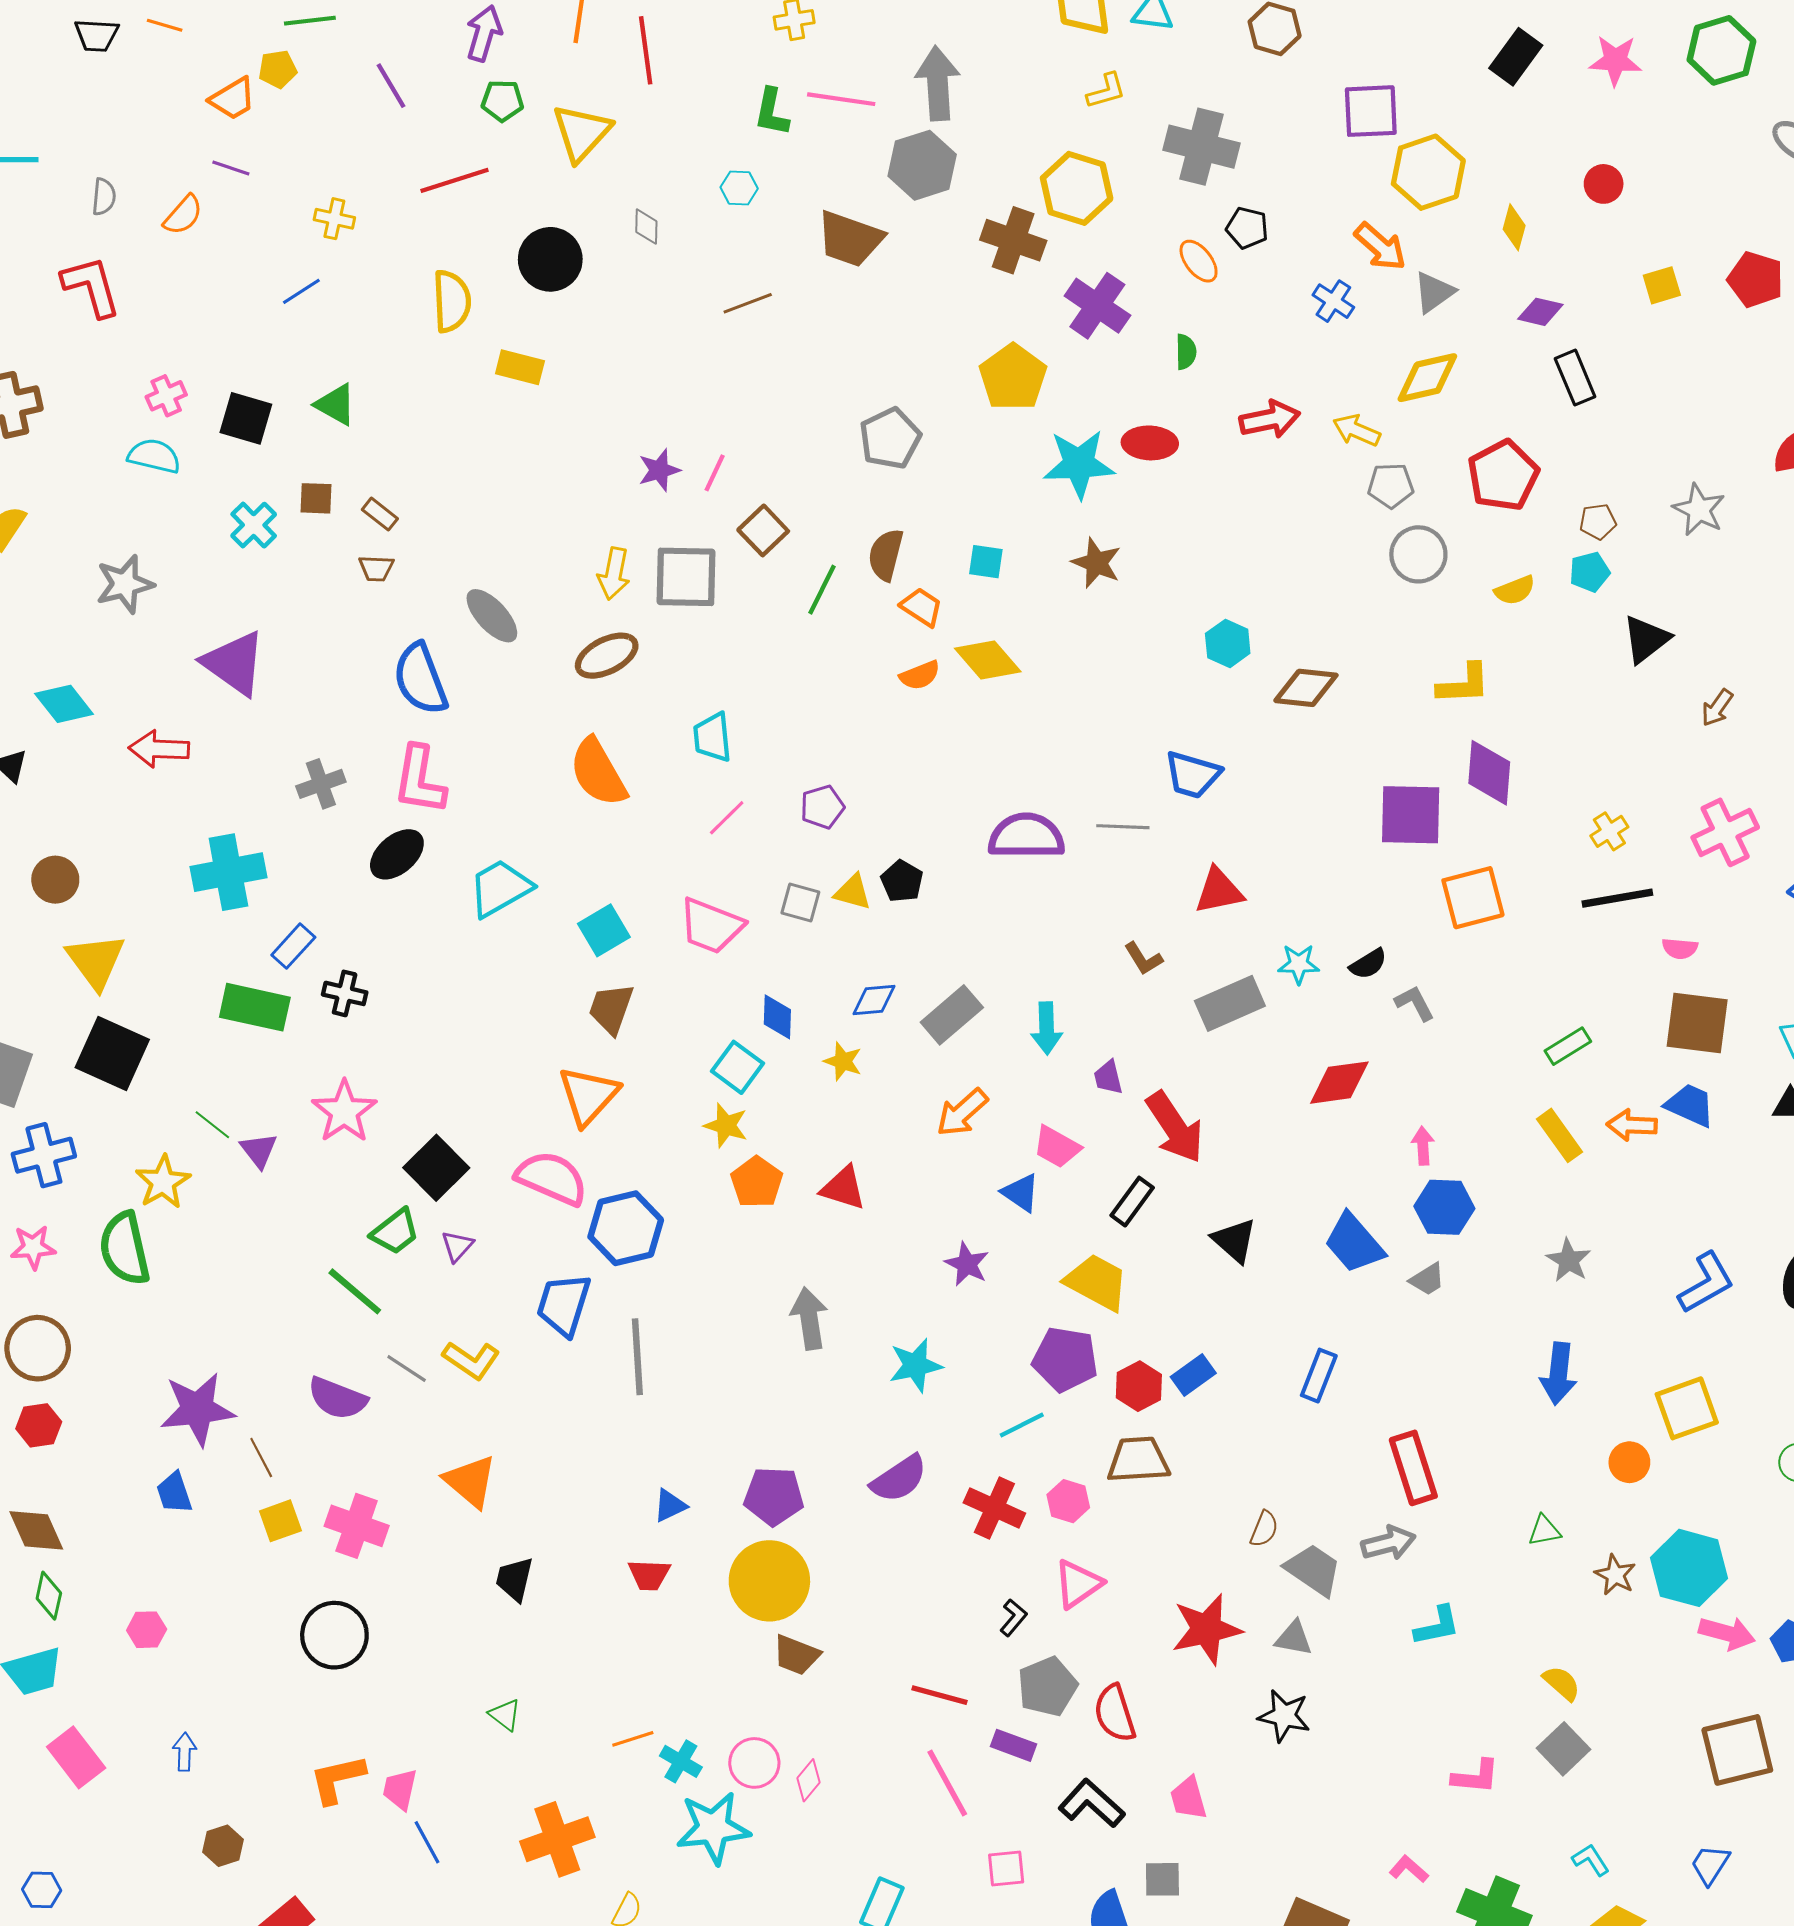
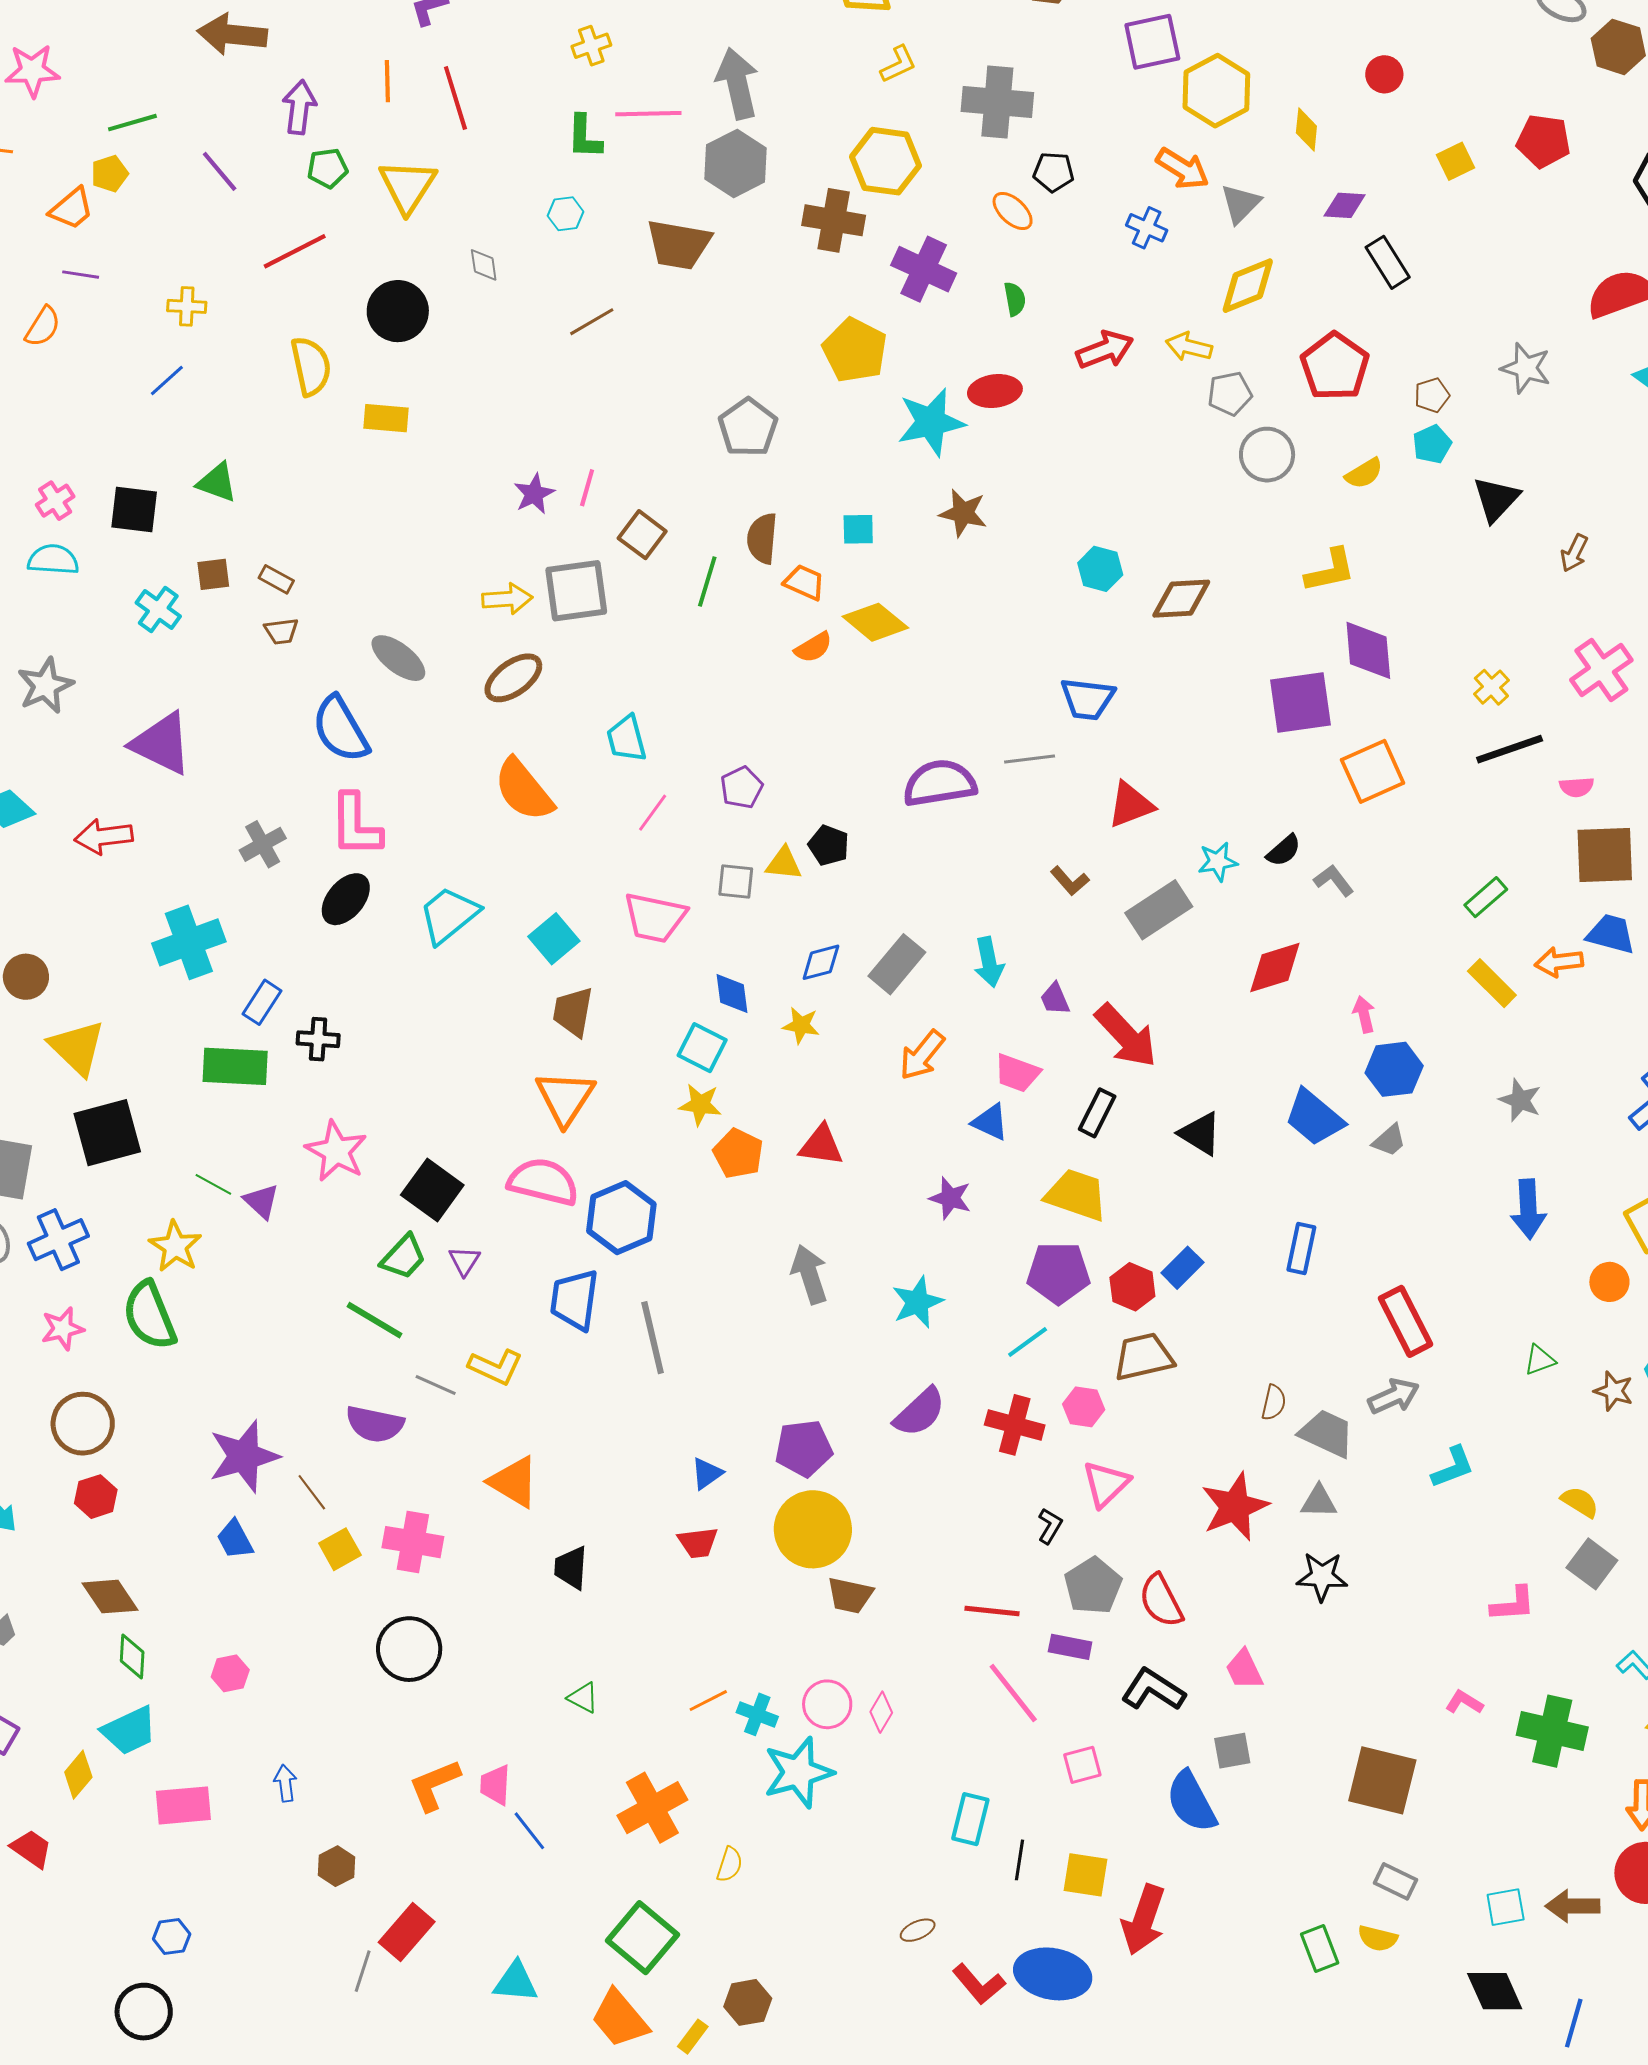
yellow arrow: (614, 573) -> (507, 599), turned -96
black square: (112, 1053) -> (107, 1133), turned -30
pink rectangle: (76, 1757) -> (183, 1805), turned -48

